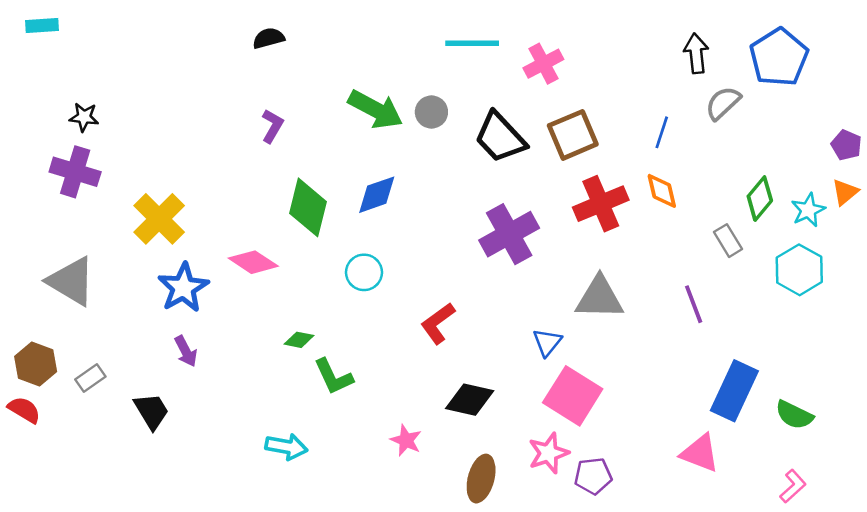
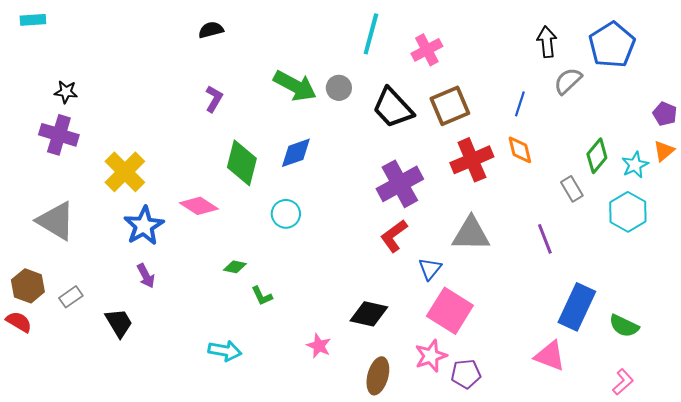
cyan line: (472, 43) -> (371, 34), turned -75
red L-shape: (438, 323) -> (394, 236), moved
green L-shape: (333, 377) -> (262, 296), size x0.7

